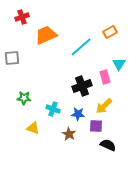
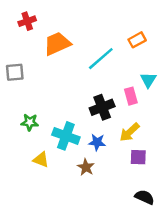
cyan cross: (53, 109) -> (66, 136), size x1.5
purple square: (96, 126) -> (138, 157), moved
black semicircle: (108, 145) -> (145, 197), moved

